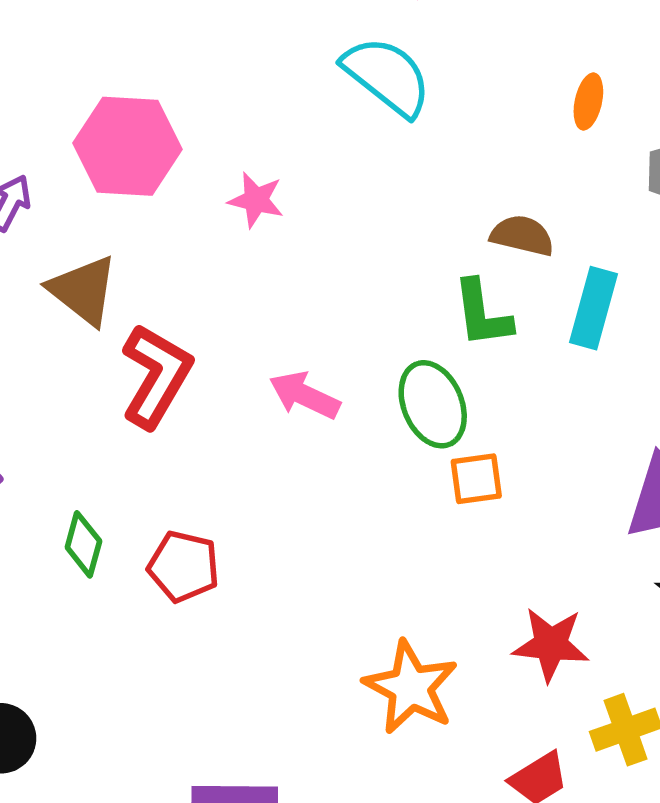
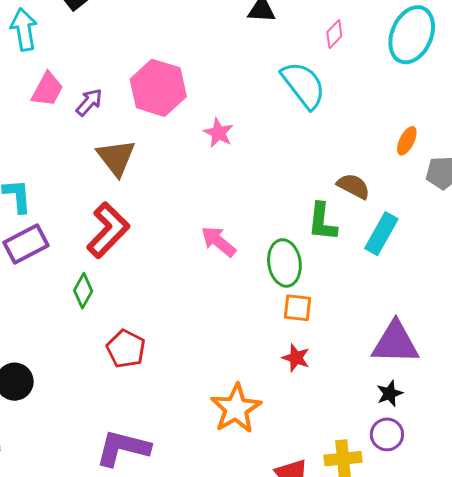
orange ellipse: (588, 102) -> (407, 141), moved
red L-shape: (156, 376) -> (108, 230), moved
red pentagon: (184, 566) -> (126, 349), moved
red star: (551, 644) -> (296, 358), moved, size x0.7

